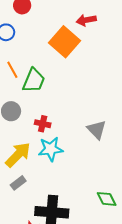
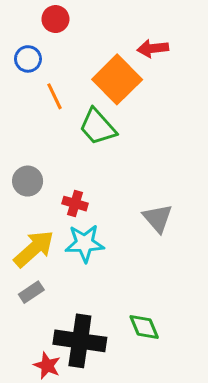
orange line: (12, 70) -> (54, 96), moved
green trapezoid: (34, 80) -> (98, 127), moved, turned 112
green diamond: (107, 199) -> (144, 327), moved

